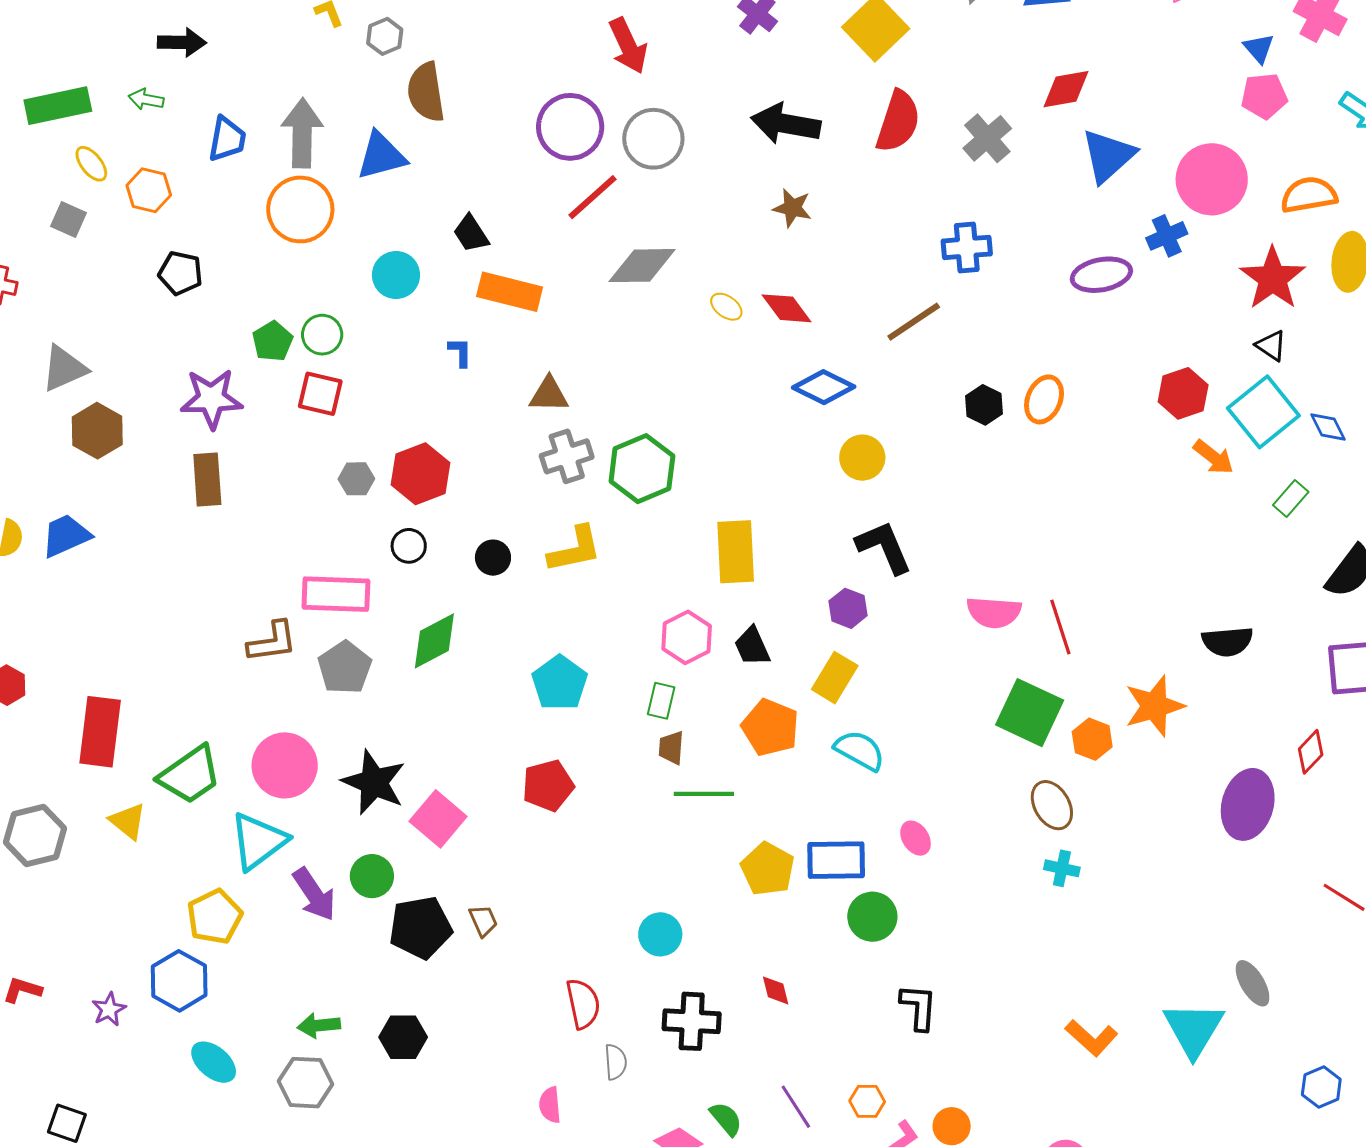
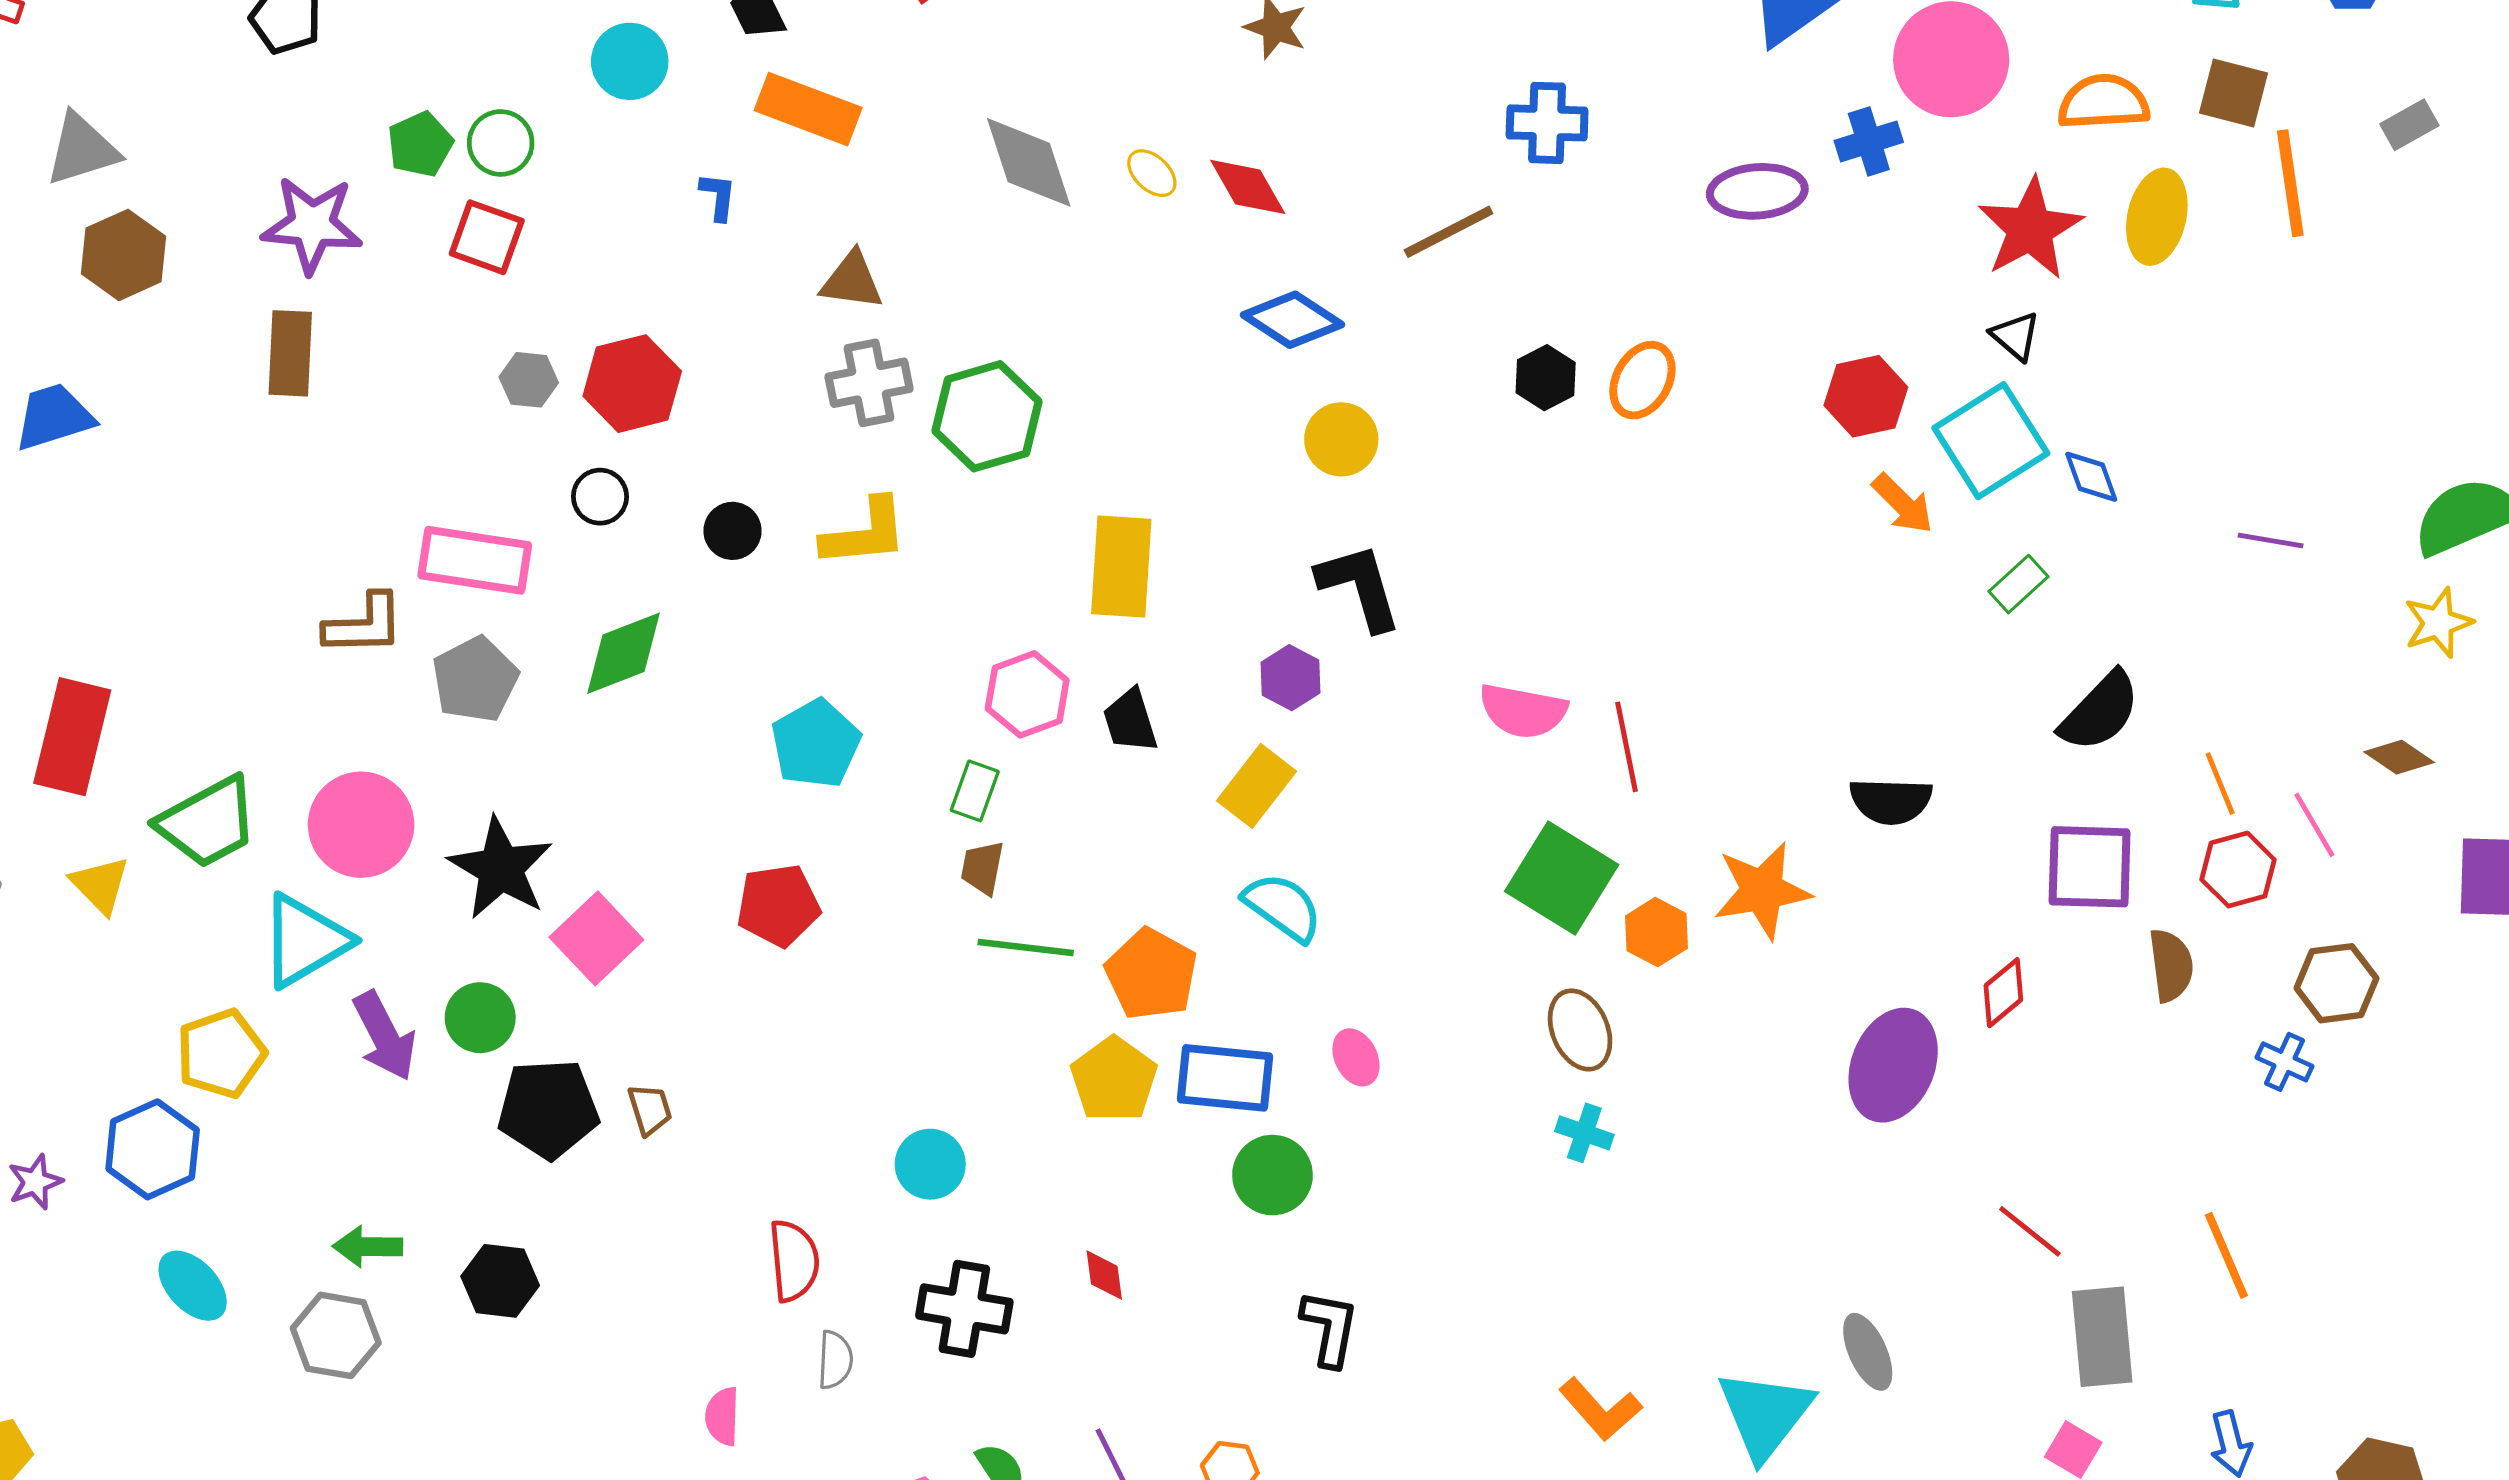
gray diamond: (642, 266) -> (1029, 162), moved, turned 66
orange pentagon: (770, 727) -> (1151, 974), moved

